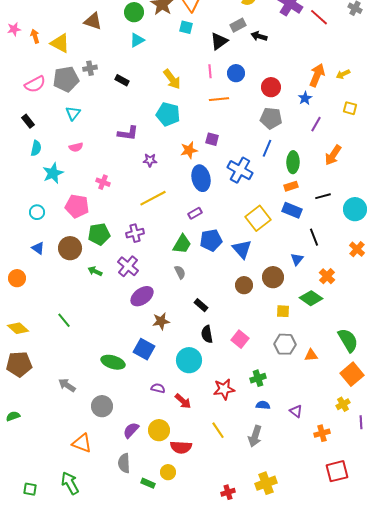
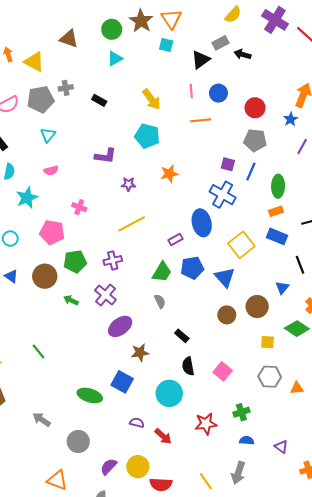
purple square: (212, 139) -> (228, 164), moved
blue ellipse: (201, 178) -> (202, 223), moved
yellow line: (218, 430) -> (206, 481), moved

